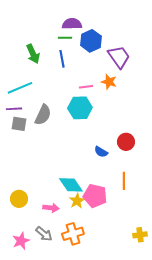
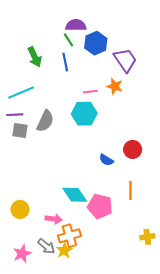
green line: (65, 38) -> (68, 40), turned 56
yellow star: (77, 201) -> (64, 250), moved
orange cross: (73, 234) -> (69, 236), moved
yellow cross: (140, 235) -> (147, 237), moved

